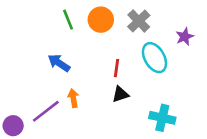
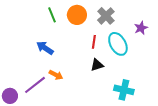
red line: (117, 68) -> (94, 42), moved
black triangle: (120, 94) -> (97, 65), moved
orange arrow: (73, 98) -> (56, 75), turned 128

